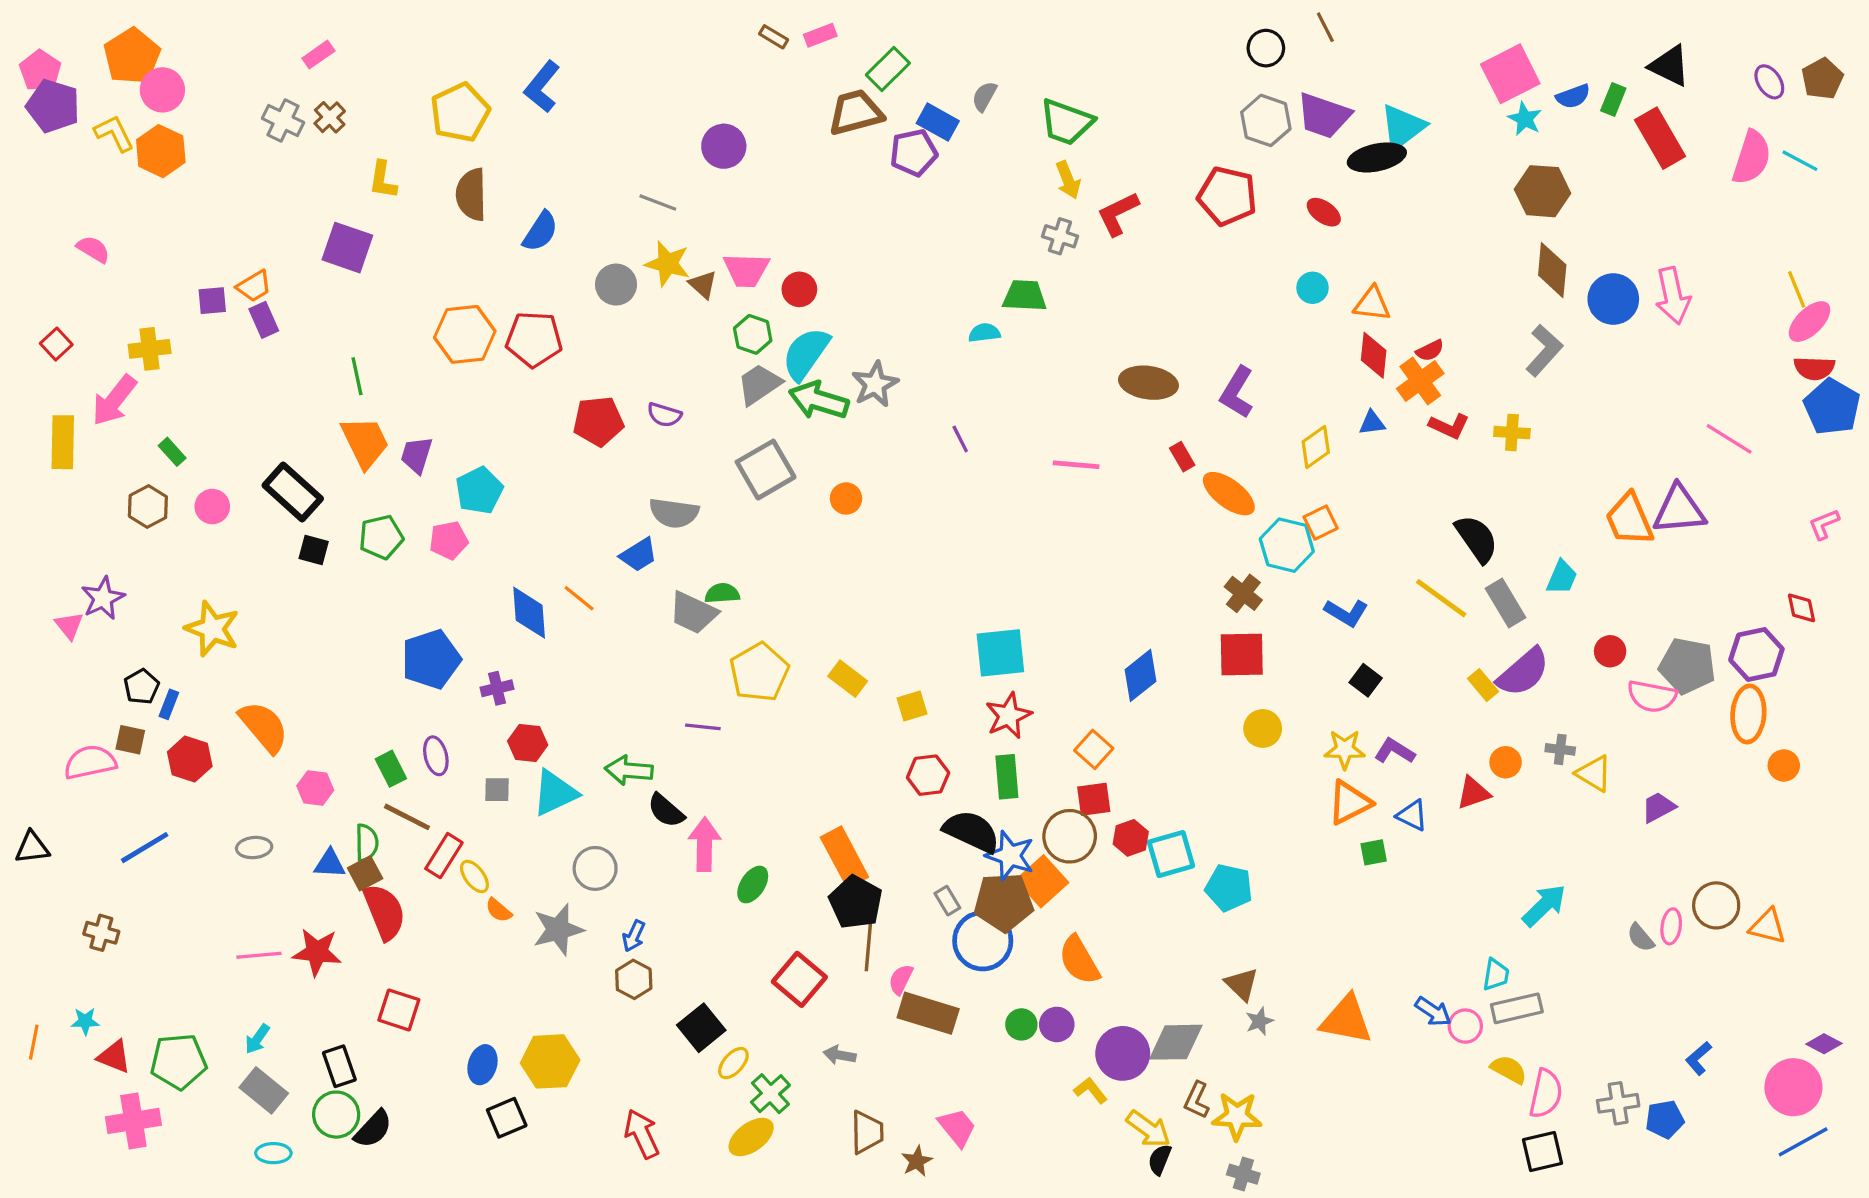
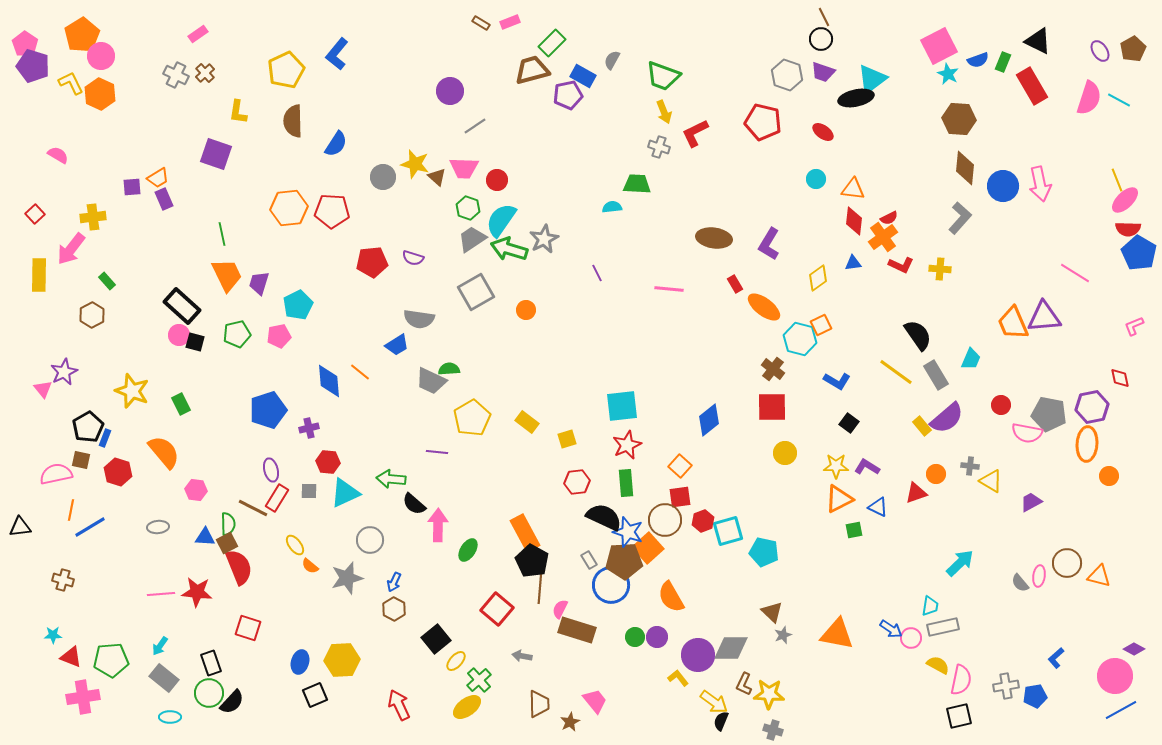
black circle: (1266, 48) -> (821, 39), moved
purple trapezoid: (1324, 116) -> (823, 72), size x0.7
gray line: (658, 203) -> (475, 126), moved, turned -55
pink circle: (212, 507) -> (179, 335), moved
black pentagon: (142, 687) -> (88, 427), size x1.4
green rectangle: (391, 769) -> (181, 404), moved
red rectangle: (444, 856) -> (277, 498), moved
orange line: (34, 1042) -> (71, 510), moved

